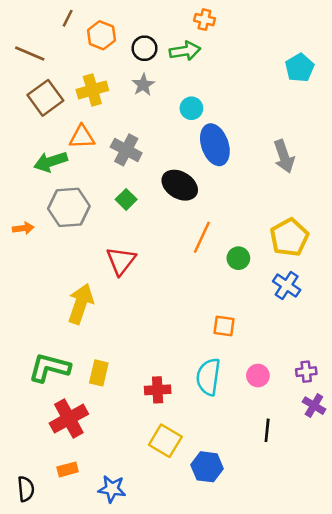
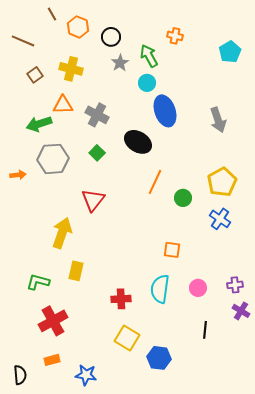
brown line: (68, 18) -> (52, 14), turned -56
orange cross: (204, 20) -> (175, 36), moved
green arrow: (185, 51) -> (149, 56), moved, turned -110
gray star: (143, 85) -> (120, 63), moved
yellow cross: (92, 90) -> (71, 69), turned 30
brown square: (45, 98) -> (35, 75), size x0.6
green L-shape: (49, 368) -> (38, 282), size x0.7
yellow rectangle: (99, 373) -> (76, 271), moved

